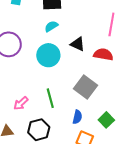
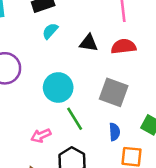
cyan circle: (48, 55) -> (58, 87), moved
pink arrow: (21, 103) -> (41, 136), turned 35

